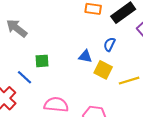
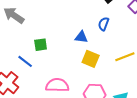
yellow square: (103, 70) -> (91, 59), moved

